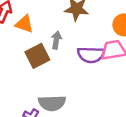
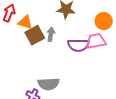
brown square: (37, 56) -> (35, 35), moved

